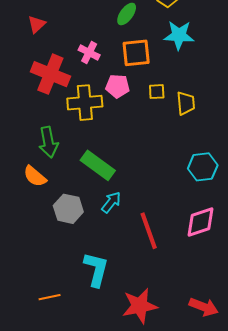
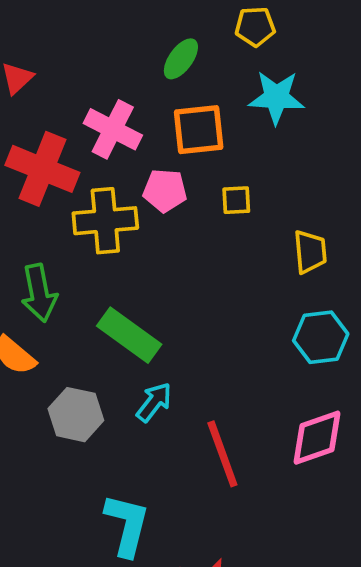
pink cross: (89, 53) -> (113, 129), size x1.4
yellow trapezoid: (186, 103) -> (310, 252), moved

